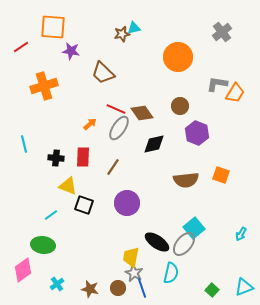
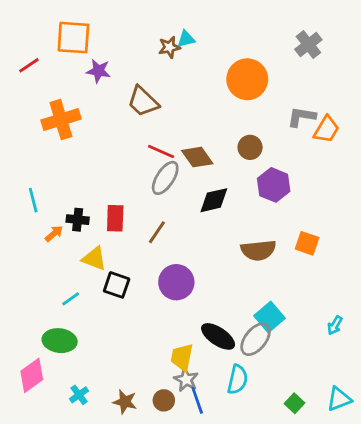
orange arrow: (90, 124) -> (54, 234), moved

